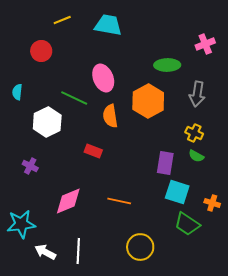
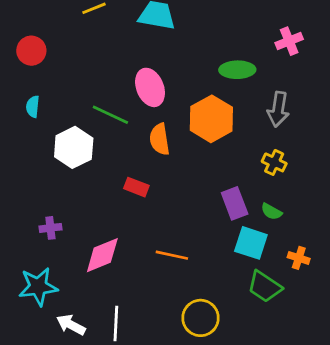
red circle: (41, 51) -> (31, 51), moved
green semicircle: (196, 156) -> (271, 212), moved
purple rectangle: (165, 163) -> (235, 203), turned -30
purple cross: (30, 166) -> (50, 228), moved, turned -35

